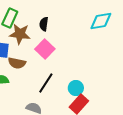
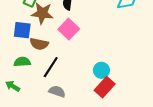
black line: (46, 83) -> (51, 67), moved

